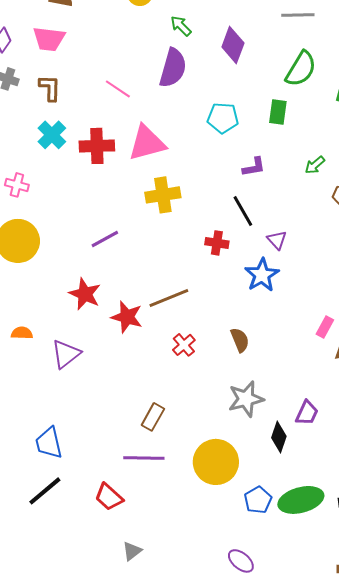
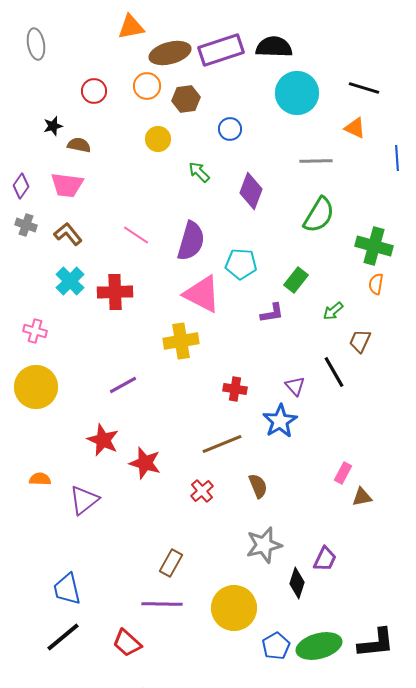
purple semicircle: (173, 68) -> (191, 241), moved
brown L-shape: (50, 88) -> (68, 234), turned -40
green rectangle: (278, 112) -> (296, 280), moved, turned 30
pink triangle: (147, 143) -> (202, 294), moved, turned 42
black line: (243, 211) -> (334, 372), moved
brown line: (169, 298) -> (222, 444), moved

